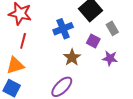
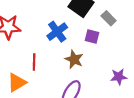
red line: (23, 41) -> (34, 62), moved
purple star: (110, 58) -> (119, 77), moved

